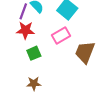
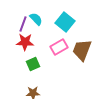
brown trapezoid: (85, 52) -> (82, 50), moved

